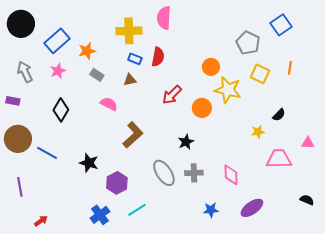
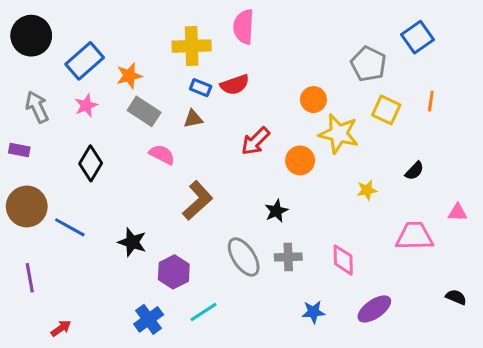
red semicircle: (158, 57) -> (235, 85), turned 60
gray rectangle: (97, 75) -> (144, 111), size x1.5
yellow star: (258, 132) -> (367, 190), moved

